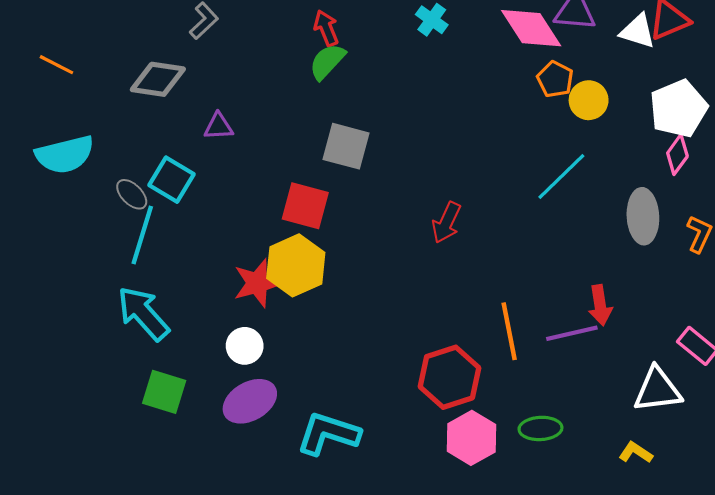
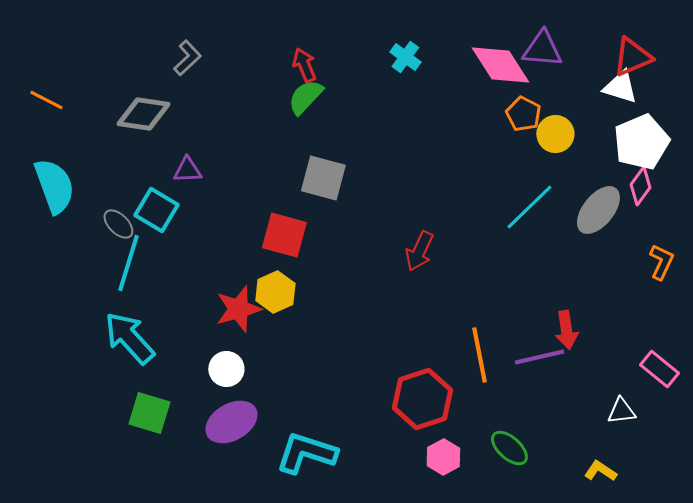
white triangle: (638, 31) -> (620, 87), moved
purple triangle: (218, 126) -> (187, 170), moved
cyan semicircle: (65, 155) -> (54, 186), turned -96
gray ellipse: (643, 216) -> (598, 210), moved, turned 42
yellow hexagon: (296, 265) -> (275, 292), size x0.7
white triangle: (658, 390) -> (621, 411), size x0.6
green ellipse: (540, 428) -> (509, 448), turned 45
pink hexagon: (471, 438) -> (443, 457), size x0.7

